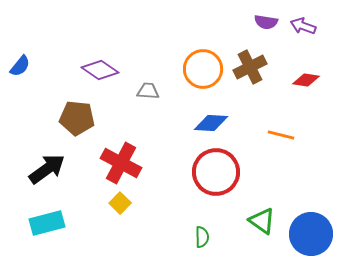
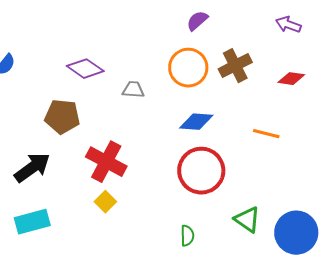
purple semicircle: (266, 22) -> (197, 21), moved, turned 130

